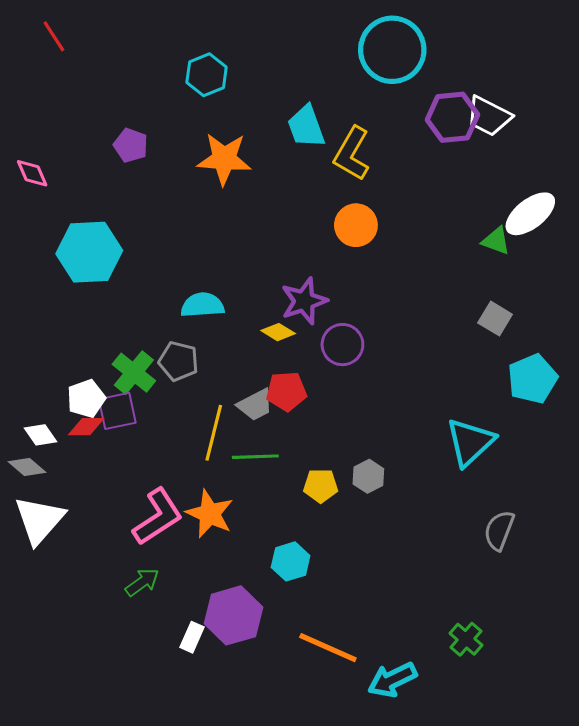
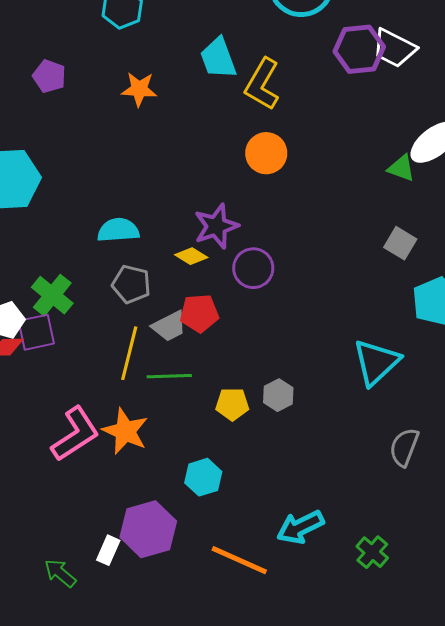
orange star: (224, 159) -> (139, 89), size x0.7
gray pentagon: (178, 361) -> (131, 284), moved
green arrow: (142, 582) -> (60, 573), moved, turned -104
cyan arrow: (392, 680) -> (300, 527), moved

